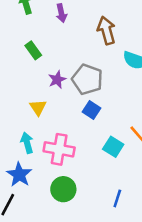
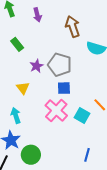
blue square: (91, 110) -> (64, 88), turned -32
pink cross: (59, 149) -> (56, 111), moved, turned 35
green circle: (63, 189) -> (31, 155), moved

